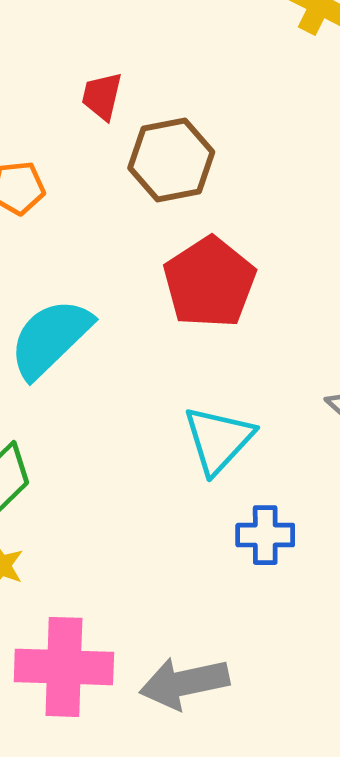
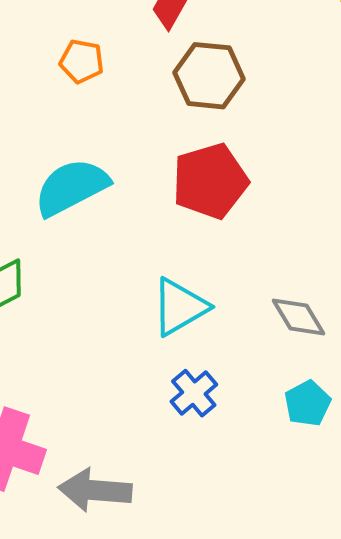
blue cross: (265, 535) -> (194, 393), turned 33

